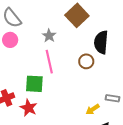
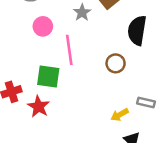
gray star: (49, 36) -> (82, 13), moved
pink circle: (10, 40) -> (43, 26), moved
brown circle: (86, 61) -> (116, 63), moved

